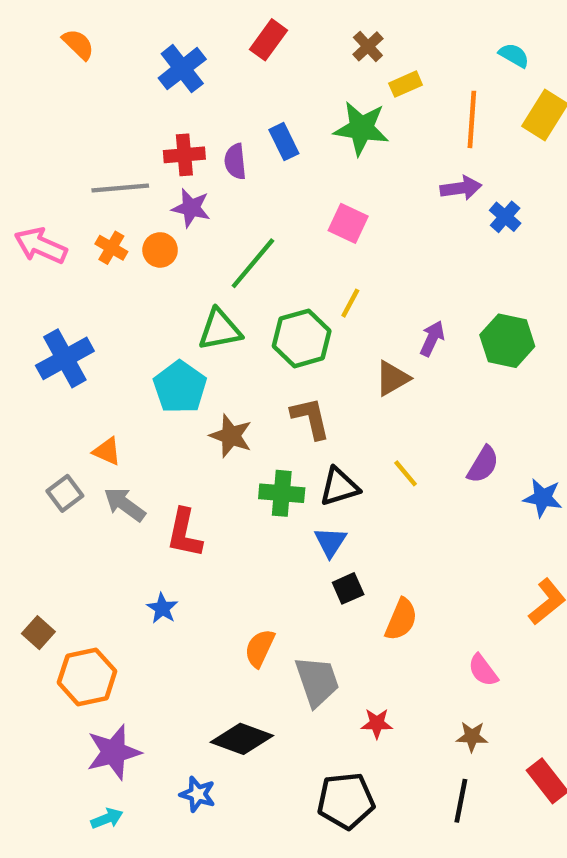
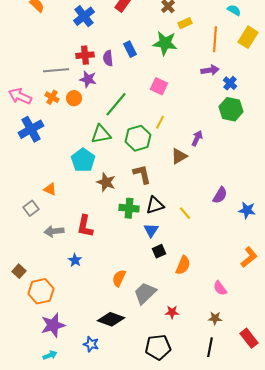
green hexagon: (507, 341) -> (231, 109), moved
blue cross: (65, 358) -> (31, 129), moved
yellow line: (406, 473) -> (185, 213), moved
gray arrow: (125, 504) -> (54, 231), moved, turned -42
gray trapezoid: (317, 681) -> (145, 293), turned -115

